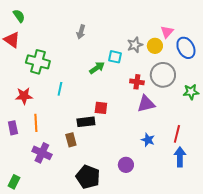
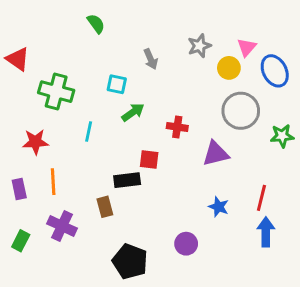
green semicircle: (19, 16) -> (96, 24), moved
gray arrow: (81, 32) -> (151, 59), moved, turned -40
gray star: (135, 45) -> (199, 46), moved
cyan square: (115, 57) -> (117, 84), moved
green arrow: (97, 68) -> (133, 112), moved
red cross: (137, 82) -> (177, 127), moved
green rectangle: (14, 182) -> (21, 241), moved

